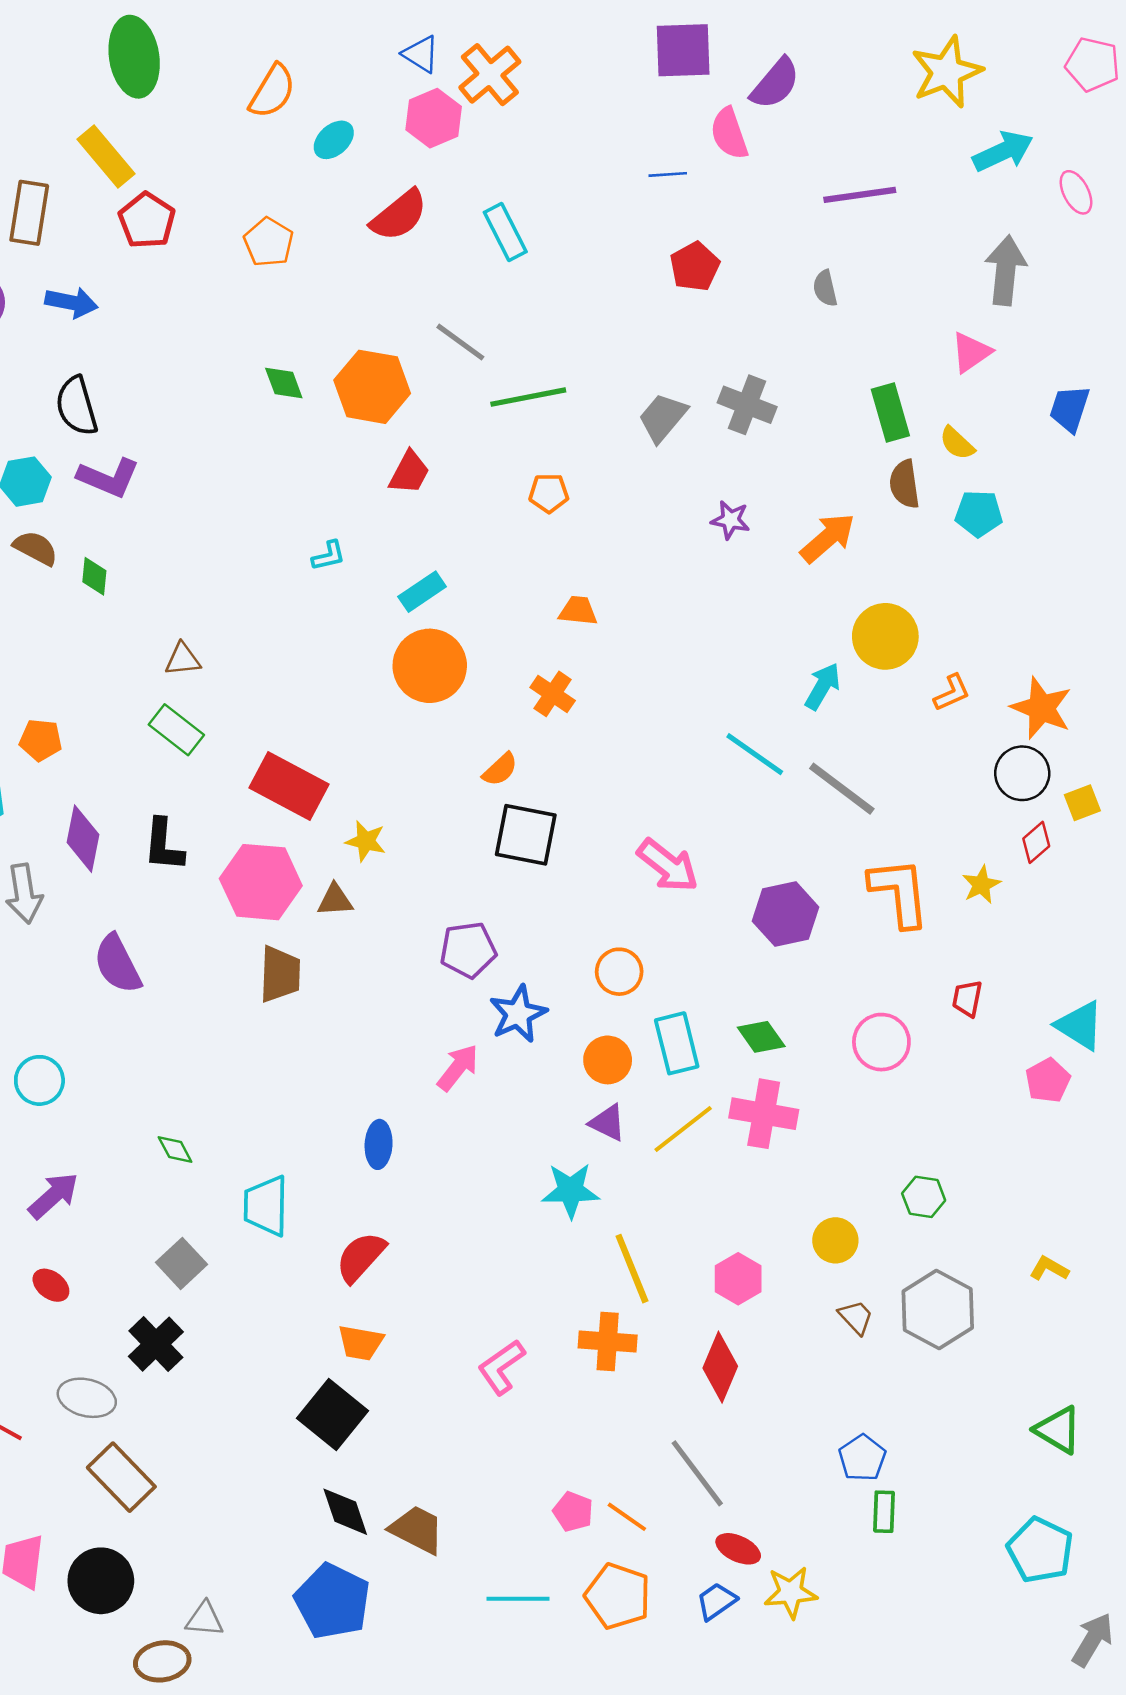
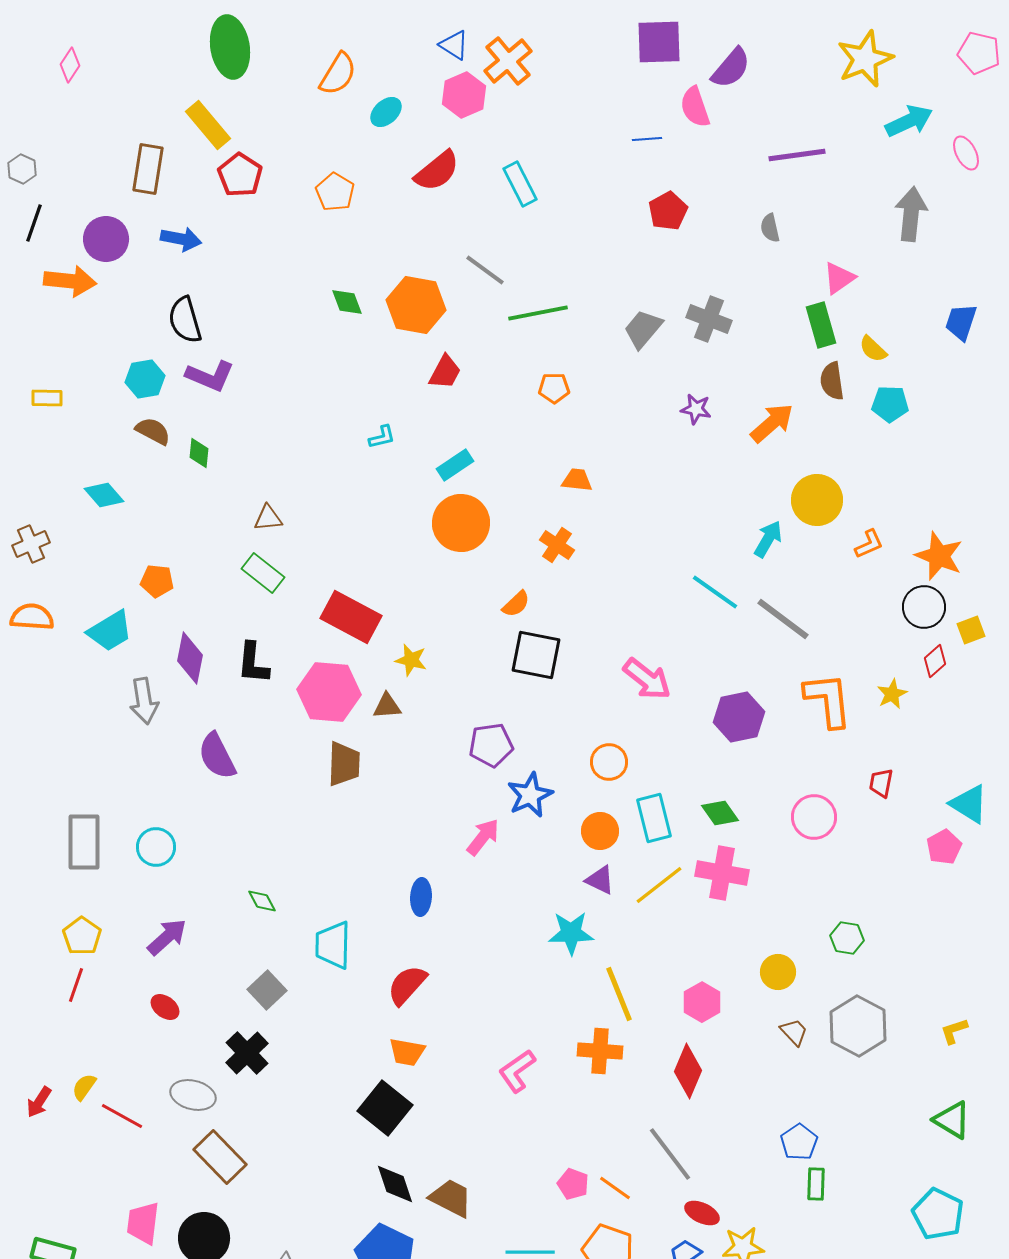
pink triangle: (971, 352) -> (839, 278), moved
yellow L-shape: (1049, 1269) -> (954, 1031), moved, turned -48

